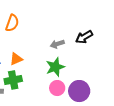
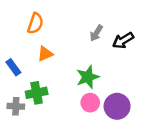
gray arrow: (57, 44) -> (96, 33), moved, turned -40
orange triangle: (16, 59) -> (45, 54), moved

